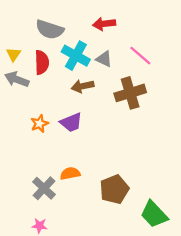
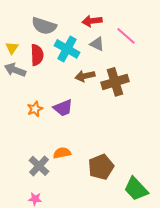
pink line: (140, 56) -> (126, 36), moved
gray triangle: (104, 59) -> (97, 44), moved
brown arrow: (83, 86) -> (85, 76), moved

